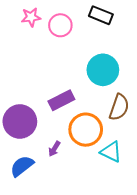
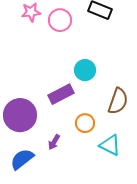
cyan circle: (103, 70) -> (85, 70), moved, size x0.7
orange circle: (86, 130) -> (85, 123), size x0.6

